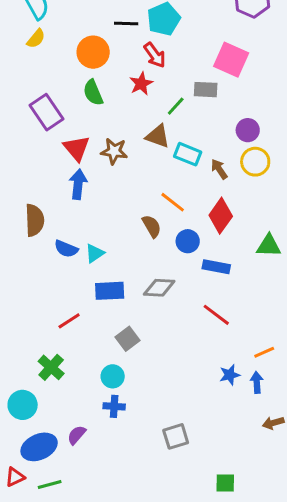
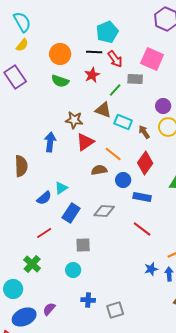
black line: (126, 24) -> (94, 52), moved
red arrow: (155, 55) -> (115, 59), moved
green semicircle: (93, 93) -> (60, 81), turned -48
purple rectangle: (47, 112) -> (15, 77), moved
red triangle: (77, 148) -> (85, 142), moved, turned 36
brown semicircle: (152, 226) -> (99, 170), turned -70
blue semicircle: (66, 249) -> (44, 198), moved, turned -63
blue rectangle: (110, 291) -> (71, 213), turned -54
gray square: (128, 339) -> (83, 245), turned 35
blue cross: (114, 406) -> (88, 300), moved

